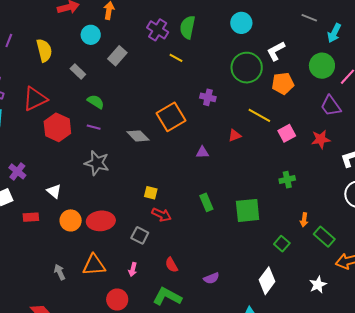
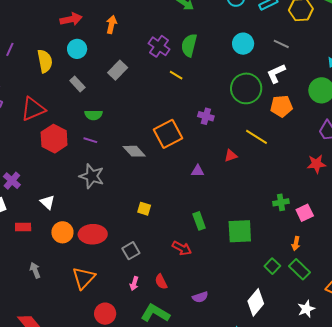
gray line: (309, 18) -> (281, 44), moved
cyan circle: (91, 35) -> (77, 49), moved
green semicircle: (96, 102) -> (94, 115), turned 144
pink square: (287, 133) -> (305, 213), moved
red arrow: (161, 215) -> (182, 248), moved
gray square: (140, 235) -> (131, 251), turned 30
green rectangle: (324, 237) -> (300, 269), moved
orange triangle: (94, 265) -> (84, 278), turned -45
pink arrow: (133, 269) -> (134, 284), moved
gray arrow: (60, 272) -> (35, 270), moved

